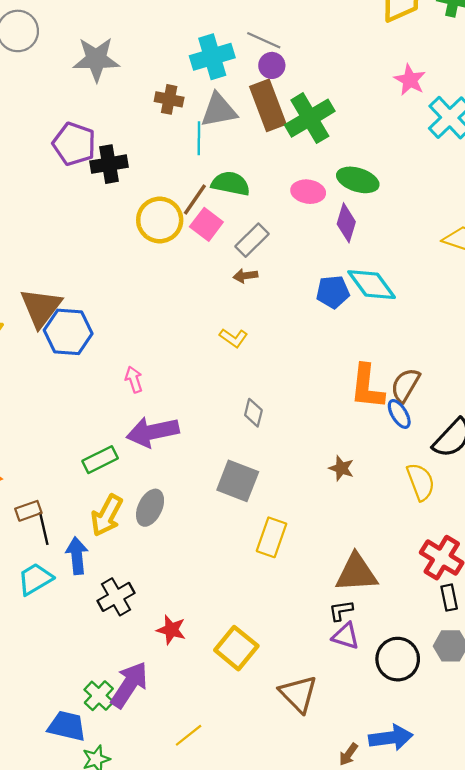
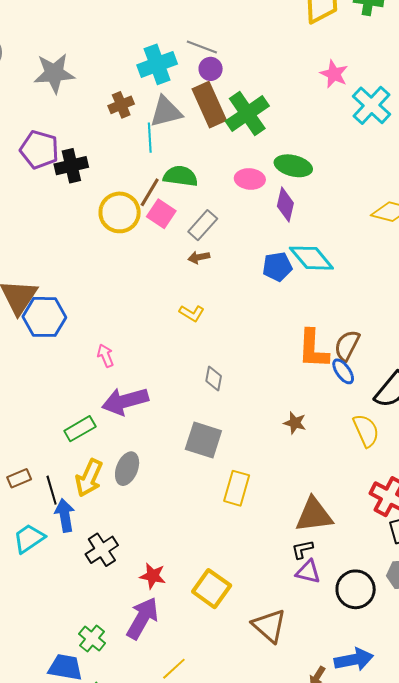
brown cross: (169, 99) -> (121, 105), turned -30
black line: (44, 528) -> (52, 490), moved
purple arrow: (129, 685) -> (142, 618), moved

